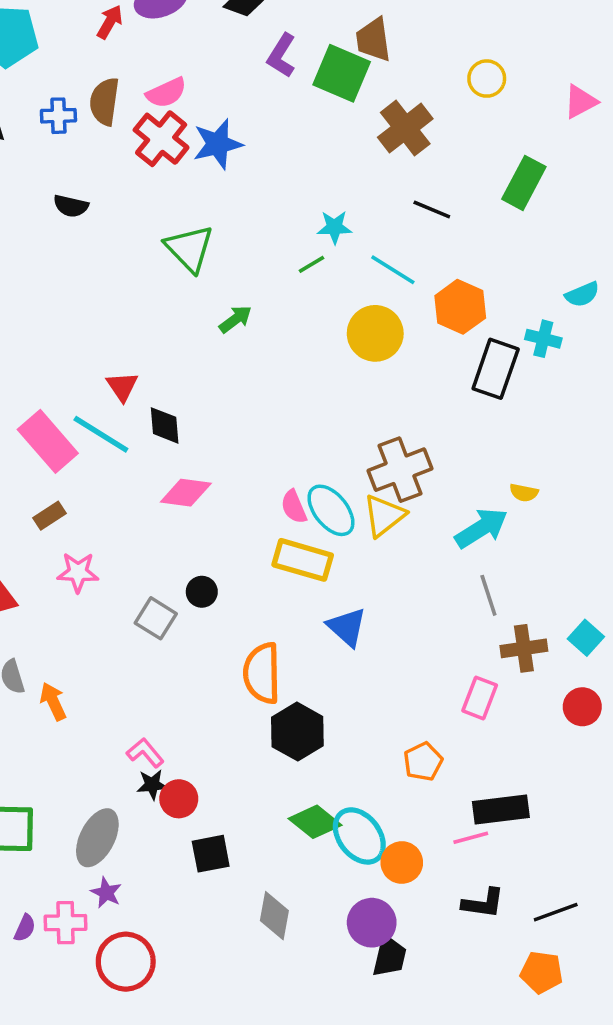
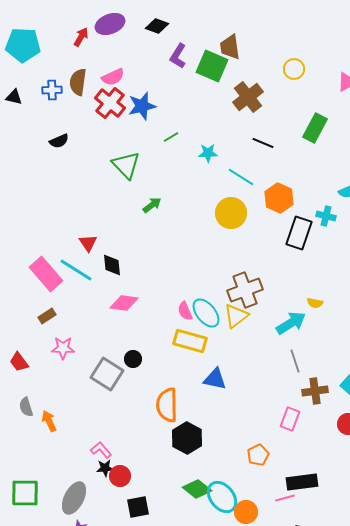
black semicircle: (71, 206) -> (59, 141), turned -36
green line: (312, 264) -> (171, 137), moved
gray square: (156, 618) -> (107, 374), size x1.4
blue triangle: (347, 627) -> (215, 379), turned -30

